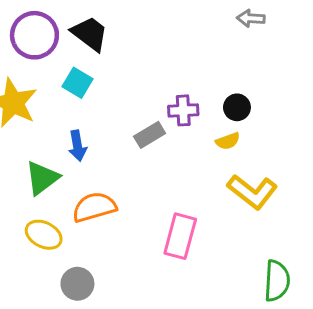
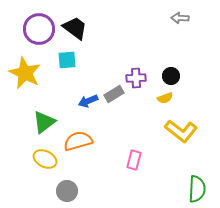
cyan square: (77, 83) -> (67, 60), turned -36
blue arrow: (77, 146) -> (88, 101), moved, turned 78
pink rectangle: (180, 236) -> (134, 160), size x0.7

